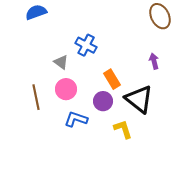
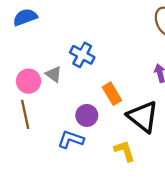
pink circle: (66, 89) -> (29, 81), moved
purple circle: (103, 101) -> (87, 115), moved

